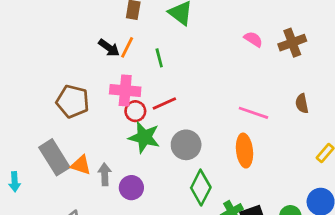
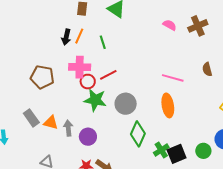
black arrow: (109, 48) -> (66, 37), turned 70
gray rectangle: (54, 157) -> (31, 118), size x0.7

